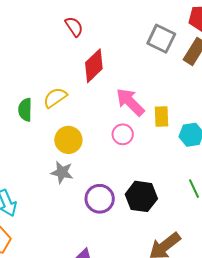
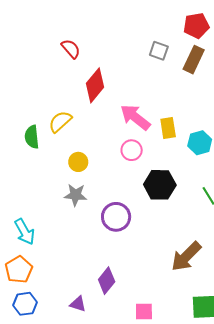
gray square: (161, 39) -> (159, 51), size x0.7
yellow circle: (68, 140) -> (78, 162), size x0.7
black hexagon: (141, 196) -> (160, 185), moved

